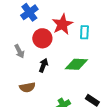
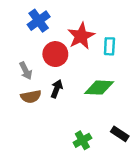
brown semicircle: (27, 87) -> (31, 97), moved

